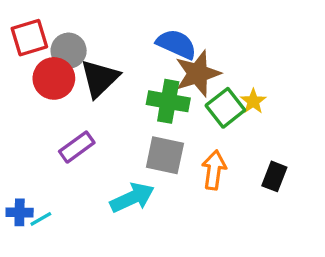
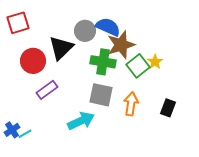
gray circle: (69, 51) -> (85, 31), moved
red circle: (54, 78) -> (33, 61), moved
blue cross: (20, 212) -> (12, 130), turned -35

